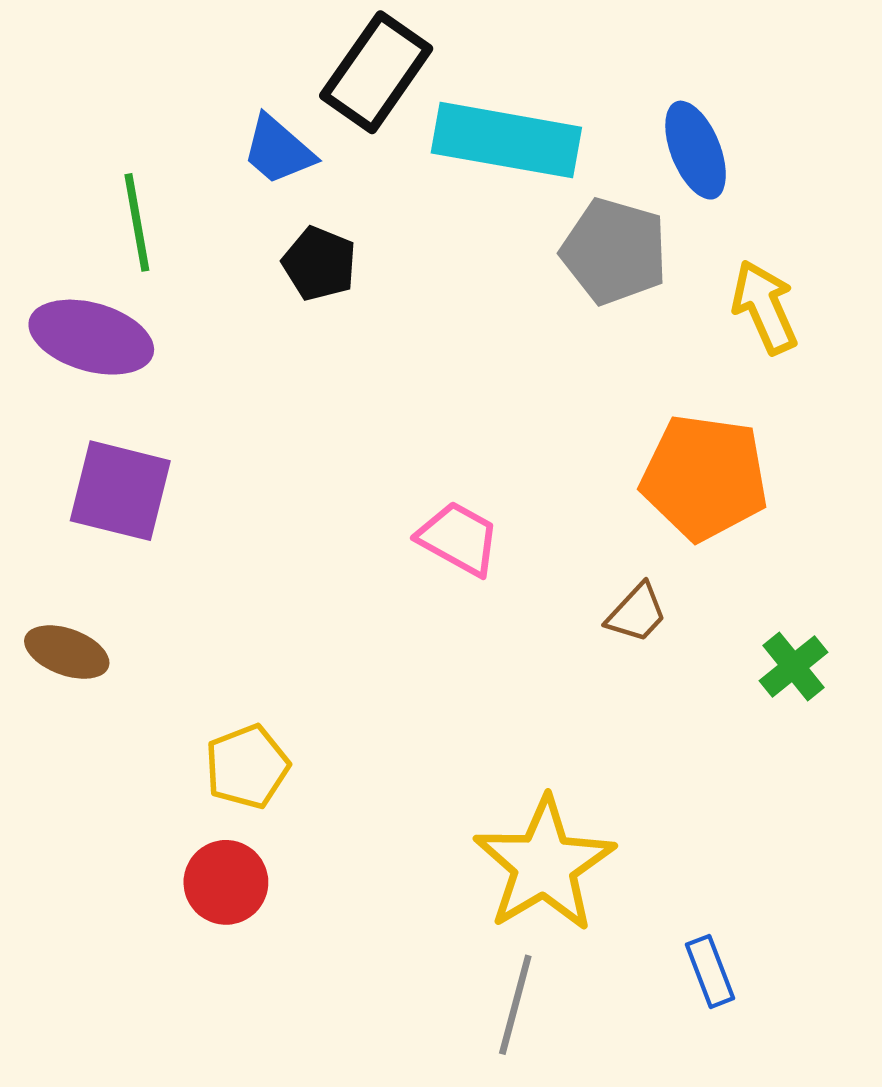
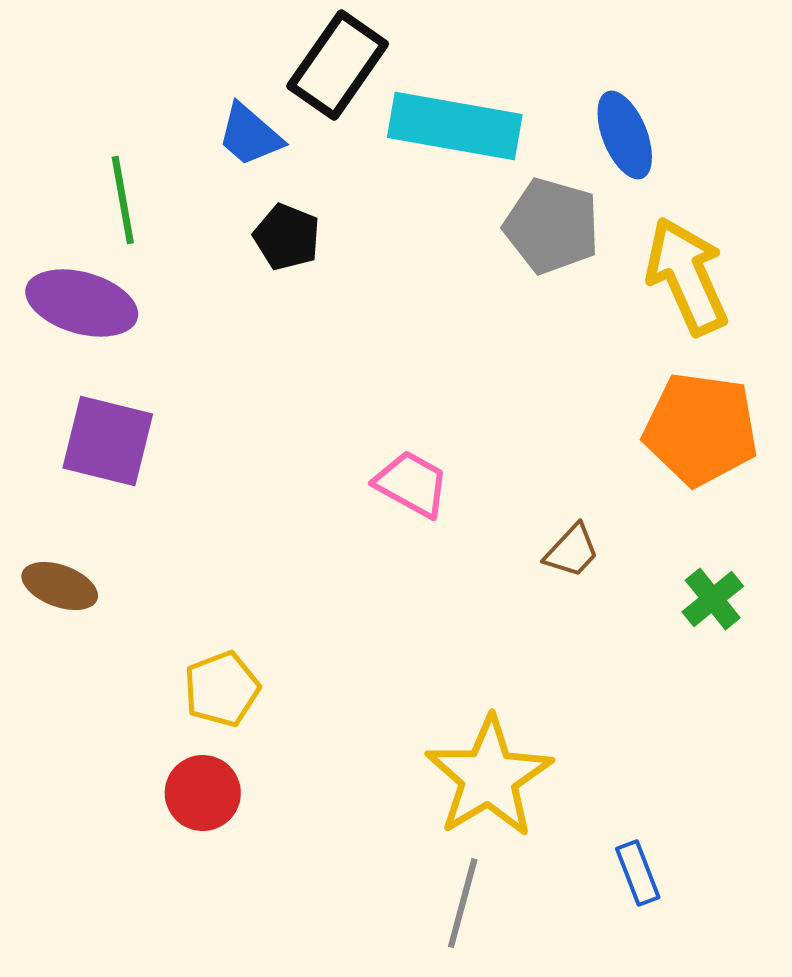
yellow arrow: (765, 307) -> (687, 276), size x1.4
orange pentagon: (704, 477) -> (701, 429), moved

